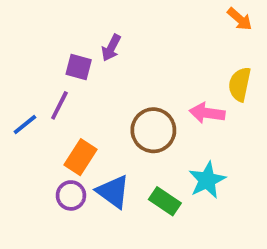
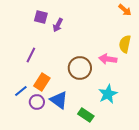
purple square: (79, 67) -> (41, 17), moved
blue line: (25, 124) -> (21, 91), moved
green rectangle: (165, 201) -> (86, 115), moved

